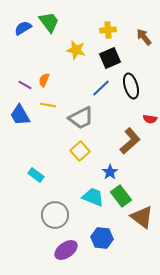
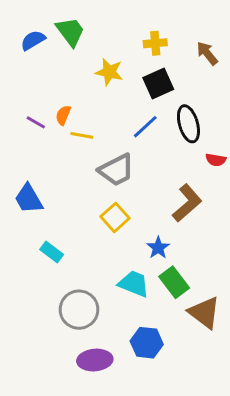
yellow line: (48, 105) -> (82, 135), moved
blue trapezoid: (20, 115) -> (29, 199), moved
red semicircle: (150, 119) -> (216, 160), moved
purple ellipse: (66, 250) -> (95, 360), turned 30

